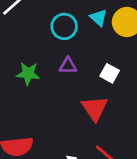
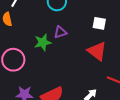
purple triangle: (68, 66) -> (60, 32), moved

